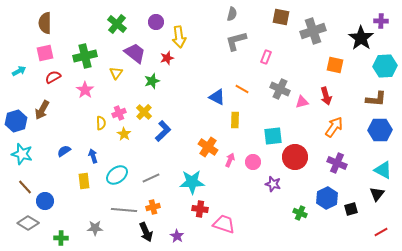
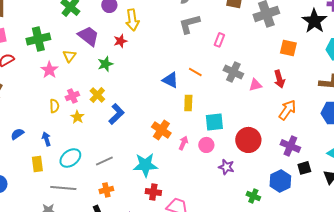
pink star: (85, 90) -> (49, 70), moved
cyan square: (273, 136) -> (214, 122), moved
black square: (351, 209) -> (304, 168), moved
gray line: (124, 210) -> (63, 188), moved

